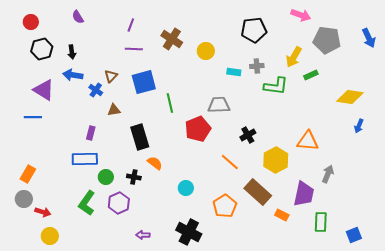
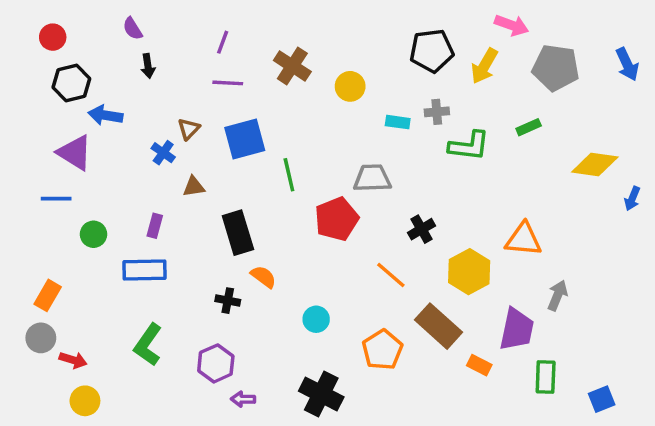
black arrow: (72, 52) -> (148, 66), moved
yellow arrow: (294, 57) -> (484, 66), moved
blue arrow: (73, 75) -> (105, 115), moved
blue arrow: (359, 126) -> (632, 199), moved
green circle: (106, 177) -> (93, 234), moved
purple hexagon: (119, 203) -> (216, 363), moved

